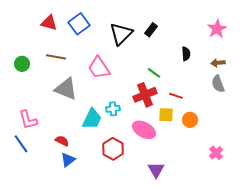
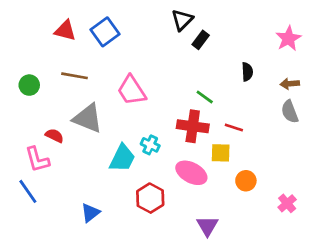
black triangle: (121, 34) -> (182, 20), moved, size x0.7
red cross: (145, 95) -> (193, 126), turned 30
cyan cross: (113, 109) -> (150, 145), turned 32
orange circle: (190, 120) -> (246, 181), moved
red semicircle: (62, 141) -> (54, 136), moved

